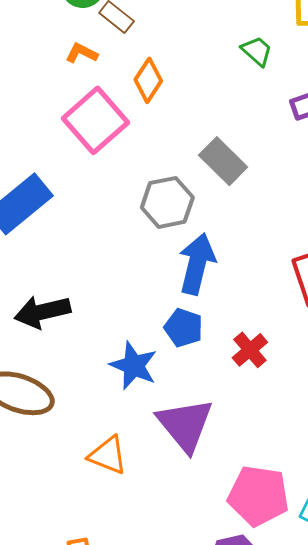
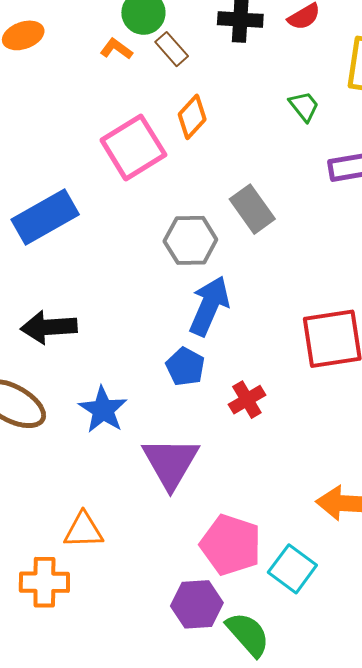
orange L-shape: (82, 53) -> (116, 49), moved
blue star: (134, 366) -> (103, 410), moved
orange triangle: (108, 455) -> (83, 530), moved, turned -33

